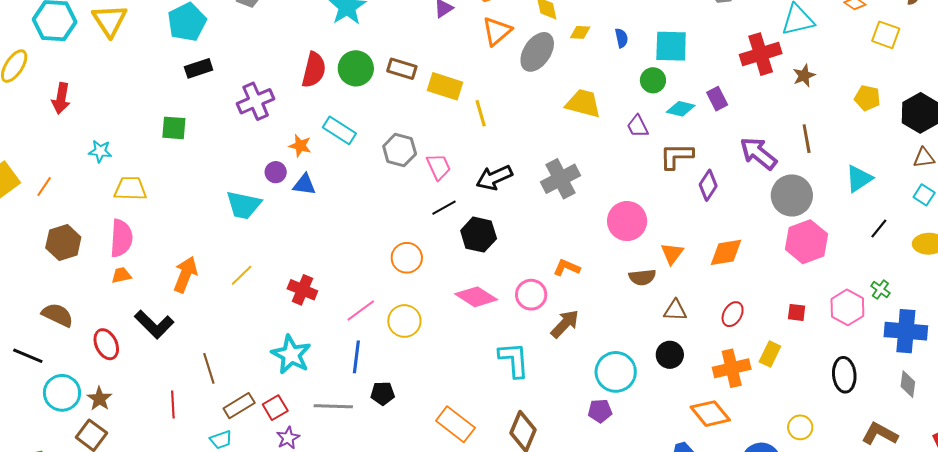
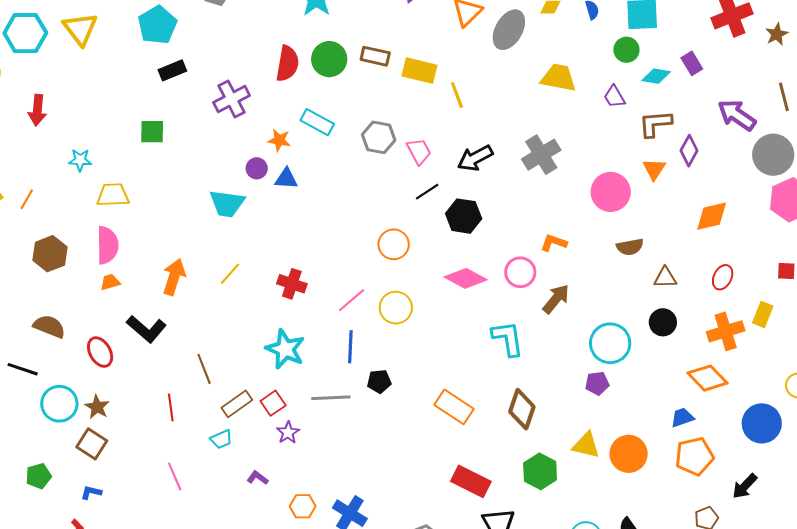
orange triangle: (672, 253) -> (654, 169), moved

